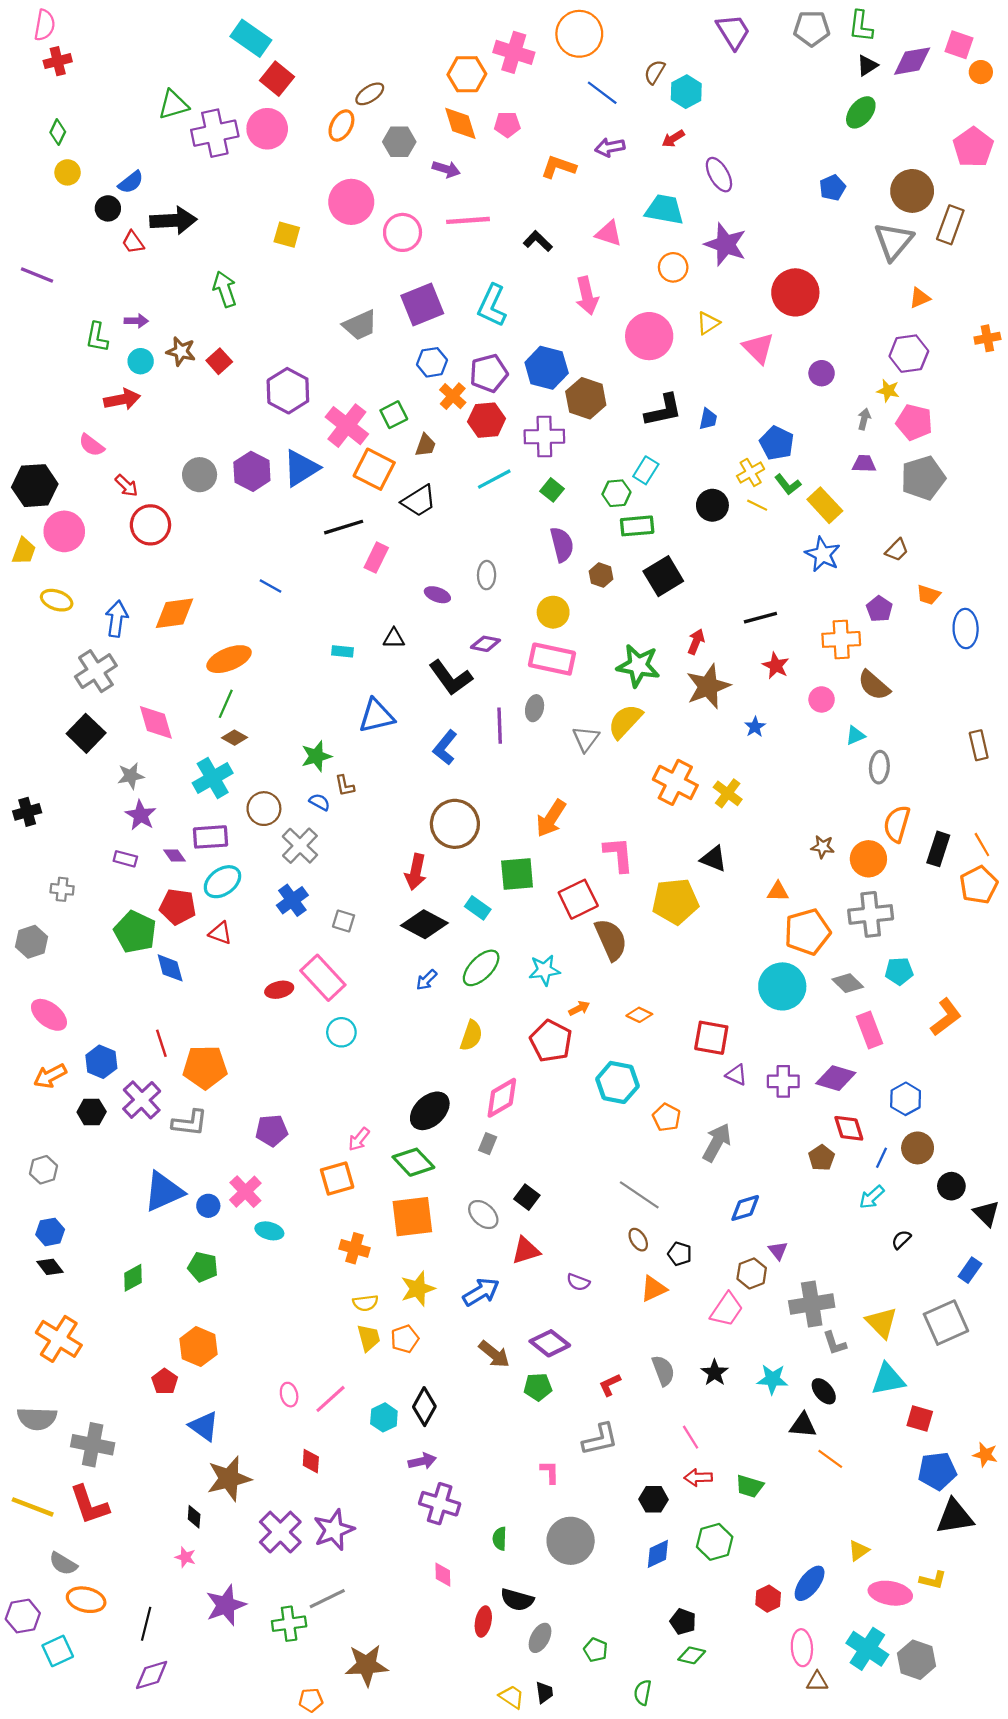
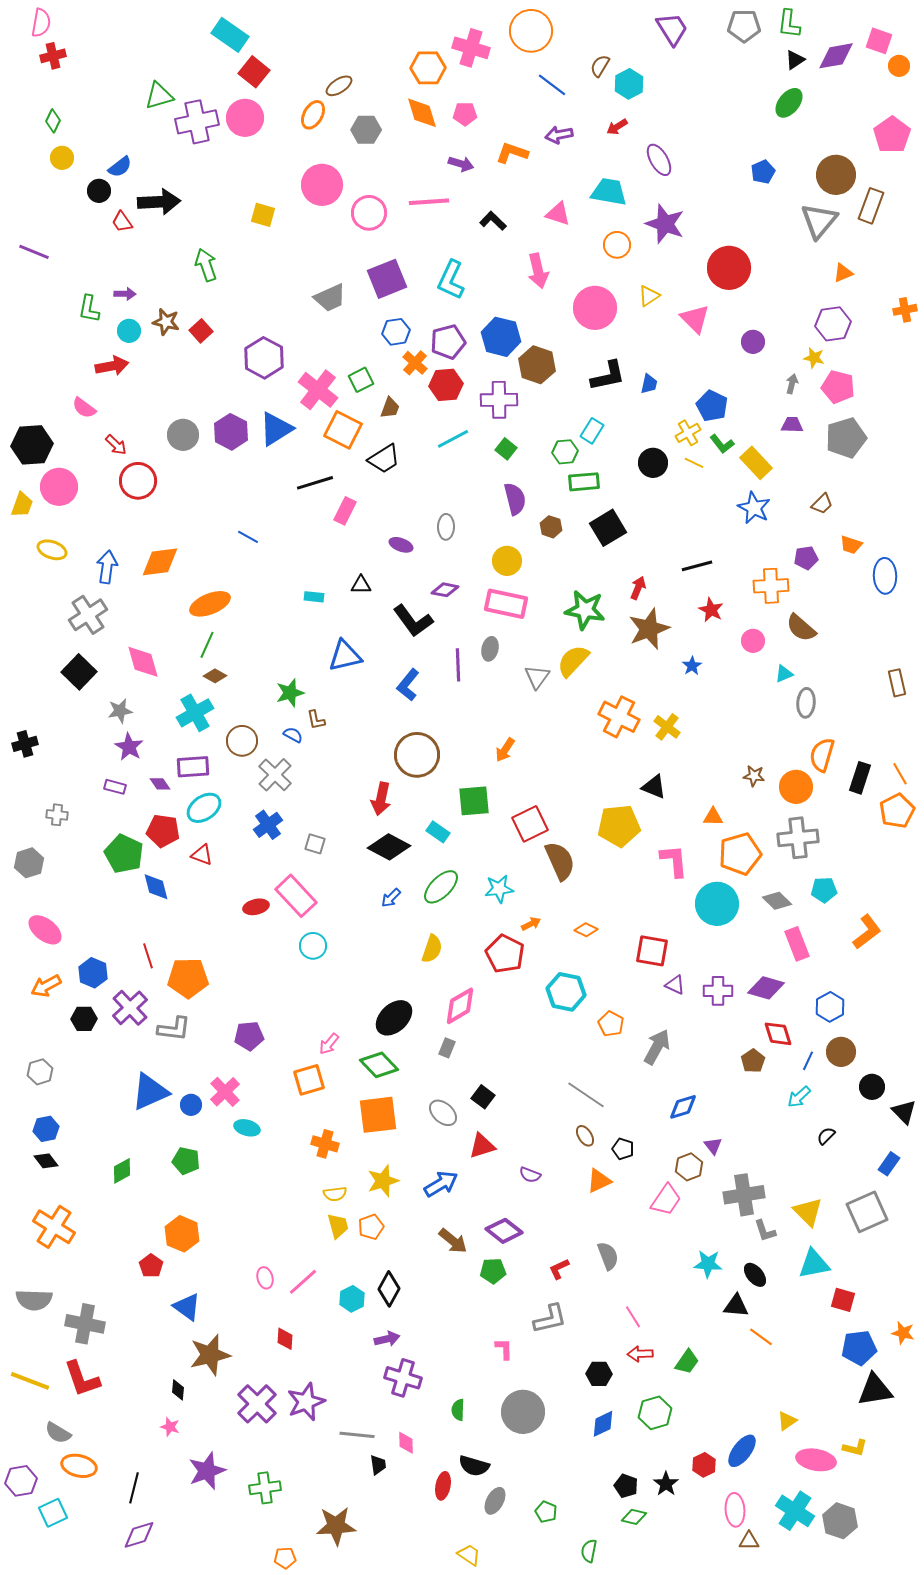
purple arrow: (446, 169) -> (461, 164), moved
purple pentagon: (879, 609) -> (806, 558), turned 30
orange arrow: (551, 818) -> (505, 750), size x0.7
pink L-shape: (619, 854) -> (674, 861), moved
black star: (715, 1373) -> (666, 1484), moved
green trapezoid: (750, 1486) -> (687, 1362), turned -72
gray line: (327, 1599) -> (357, 1435), moved, turned 32
black trapezoid: (544, 1692) -> (378, 1465), moved

